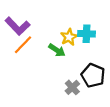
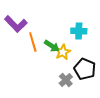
yellow star: (69, 37) -> (63, 52), moved
orange line: (23, 45) -> (33, 42), moved, turned -60

